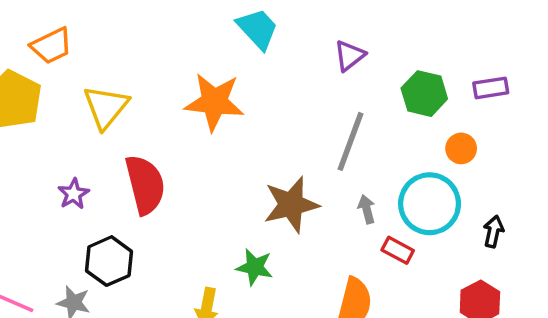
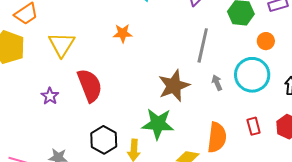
orange star: (214, 102) -> (123, 33), size x0.6
red rectangle: (398, 250) -> (254, 126), moved, turned 54
black hexagon: (109, 261) -> (104, 140), moved
green star: (255, 267) -> (158, 124), size x1.5

